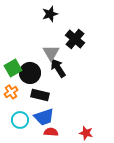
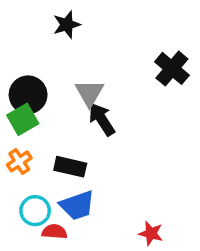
black star: (50, 14) -> (67, 25), moved
black cross: (75, 39) -> (172, 68), moved
black circle: (30, 73) -> (28, 95), moved
red semicircle: (51, 132) -> (54, 232), moved

